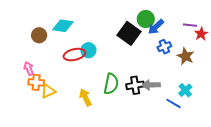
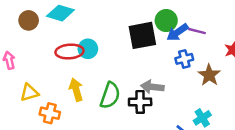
purple line: (190, 25) -> (197, 31), moved
black square: (129, 33) -> (142, 35), turned 35
orange cross: (36, 82) -> (50, 113), moved
gray arrow: (151, 85) -> (152, 87), moved
yellow arrow: (85, 97) -> (76, 90), moved

